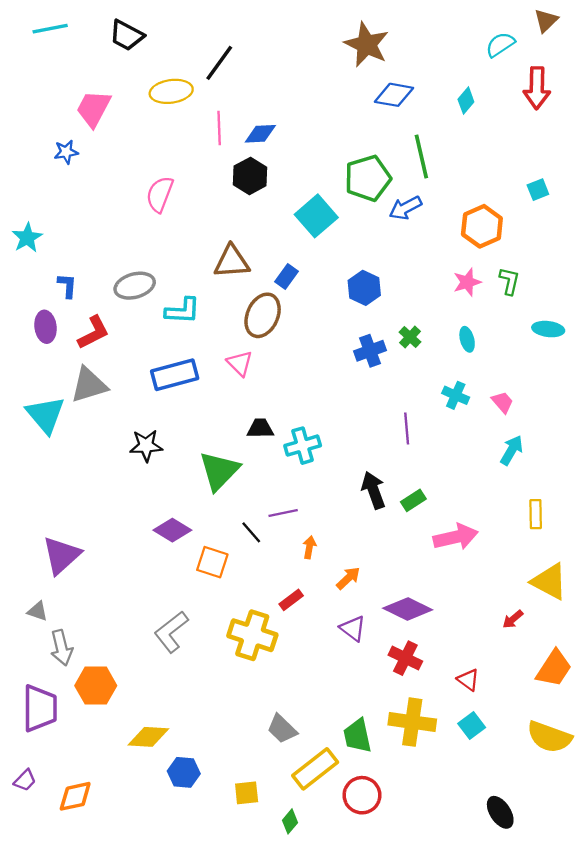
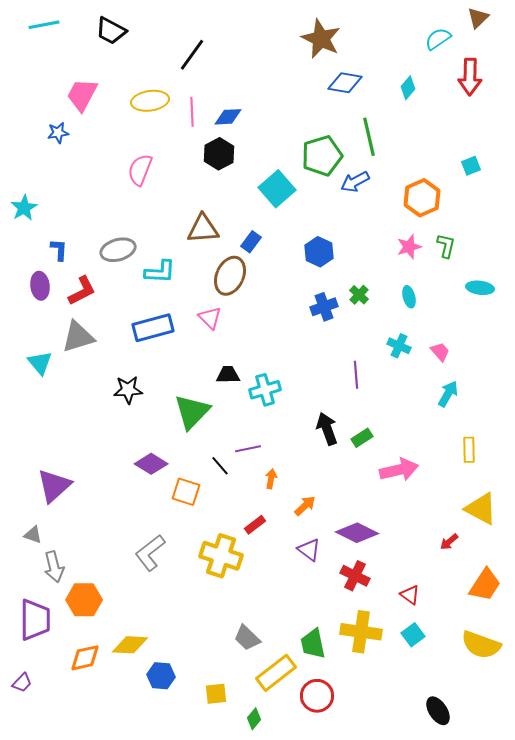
yellow ellipse: (171, 91) -> (150, 101), moved
cyan triangle: (46, 415) -> (40, 363), size x0.7
orange diamond: (75, 796) -> (85, 658), moved

